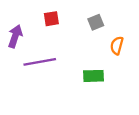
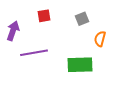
green rectangle: (93, 76) -> (80, 65), size x1.4

